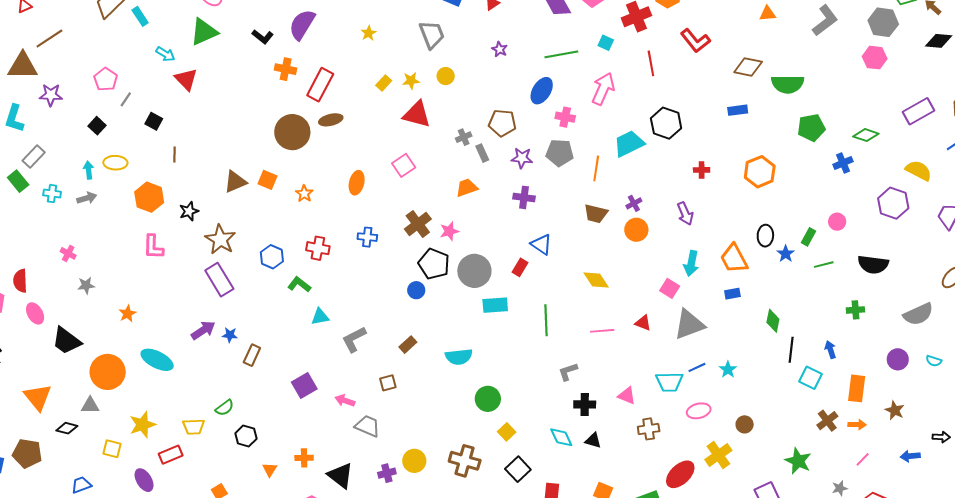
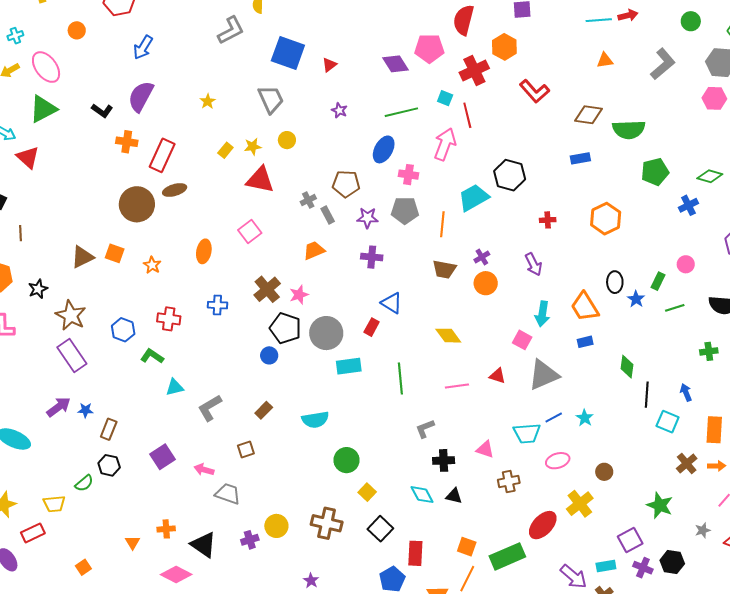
red line: (651, 63) -> (467, 115), moved
black hexagon: (246, 436) -> (109, 465), moved

